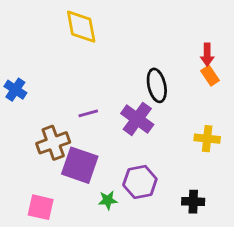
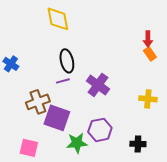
black ellipse: (157, 85) -> (67, 61), moved
green star: (108, 200) -> (77, 143), size x1.5

